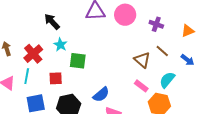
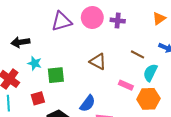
black arrow: (52, 22) -> (20, 42), turned -42
purple cross: (156, 24) -> (118, 21), moved
brown line: (162, 51) -> (138, 54), moved
brown triangle: (142, 60) -> (98, 62), moved

